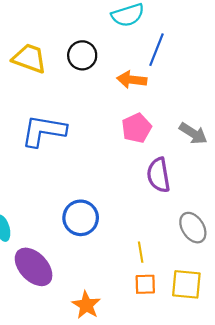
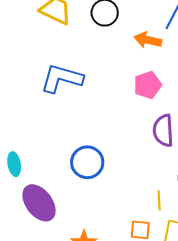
yellow line: (141, 252) -> (159, 200), moved

